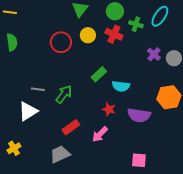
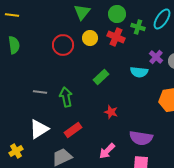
cyan semicircle: (121, 86) -> (139, 72), moved
green arrow: (64, 94) -> (66, 97), turned -48
white triangle: (28, 111) -> (39, 129), moved
purple semicircle: (139, 115) -> (141, 138), moved
pink arrow: (100, 134) -> (107, 151), moved

